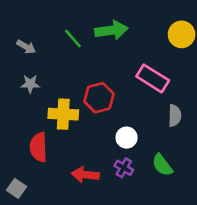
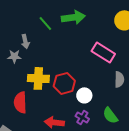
gray arrow: (26, 47) -> (25, 41), moved, turned 48
red hexagon: (99, 98) -> (64, 83), moved

